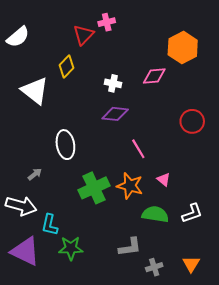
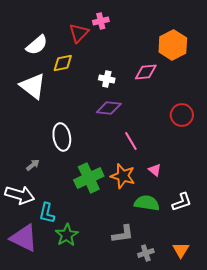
white semicircle: (18, 37) -> (37, 45), moved
yellow diamond: (67, 66) -> (63, 63), turned 35
green star: (71, 248) -> (67, 235), turned -30

